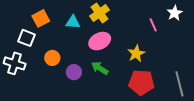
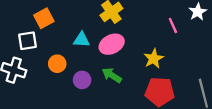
cyan triangle: (73, 22) -> (82, 40), moved
white square: (26, 38) -> (27, 41), turned -30

